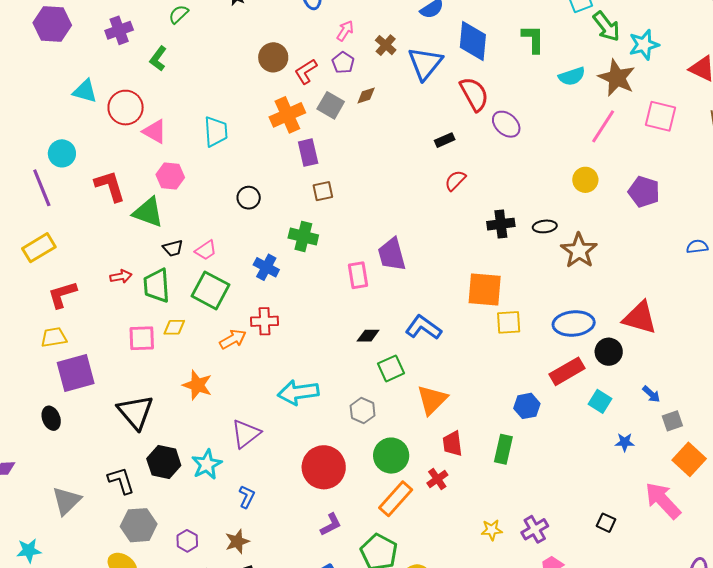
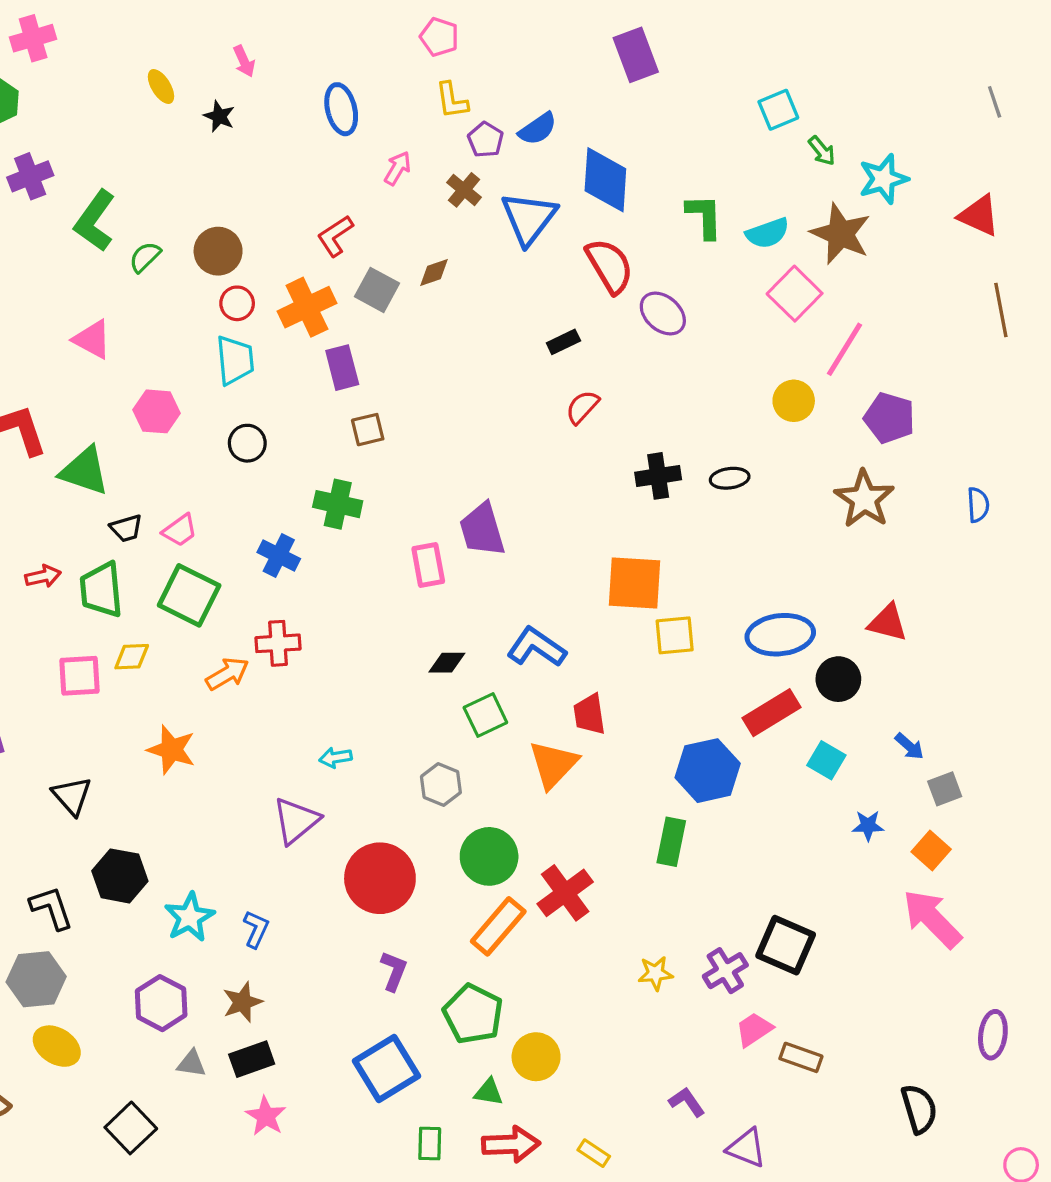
green semicircle: (179, 14) -> (145, 257), moved
green arrow: (606, 26) -> (822, 151), size x0.6
green L-shape: (533, 39) -> (704, 216), moved
brown circle: (273, 57) -> (218, 251), moved
green L-shape: (158, 59) -> (95, 221), size x1.5
purple pentagon: (343, 63) -> (486, 140), moved
red circle: (126, 108) -> (237, 303), moved, size x0.6
pink square: (661, 116) -> (795, 294), moved, turned 32
pink line: (603, 126) -> (845, 349), moved
cyan trapezoid: (216, 132) -> (235, 360), moved
pink hexagon: (170, 176) -> (157, 411), moved
blue semicircle: (697, 247) -> (978, 505), turned 95
brown star: (579, 251) -> (864, 499), moved
red triangle: (640, 318) -> (888, 623), size x0.7
cyan arrow: (298, 392) -> (336, 758), size x0.5
blue hexagon: (527, 406) -> (708, 771), size x1.5
black triangle: (135, 412) -> (72, 796), size x0.7
purple triangle: (246, 434) -> (296, 821), moved
red trapezoid: (453, 444) -> (589, 714), moved
orange square: (689, 459) -> (931, 851), moved, size x0.7
cyan star: (207, 464) -> (189, 917), moved
red cross: (437, 479) -> (565, 893), size x1.6
black square: (606, 523) -> (786, 945), moved, size x1.8
gray hexagon: (139, 525) -> (36, 979), moved
purple L-shape: (331, 525) -> (394, 971), turned -40
purple hexagon: (187, 541) -> (161, 1003), size x1.5

